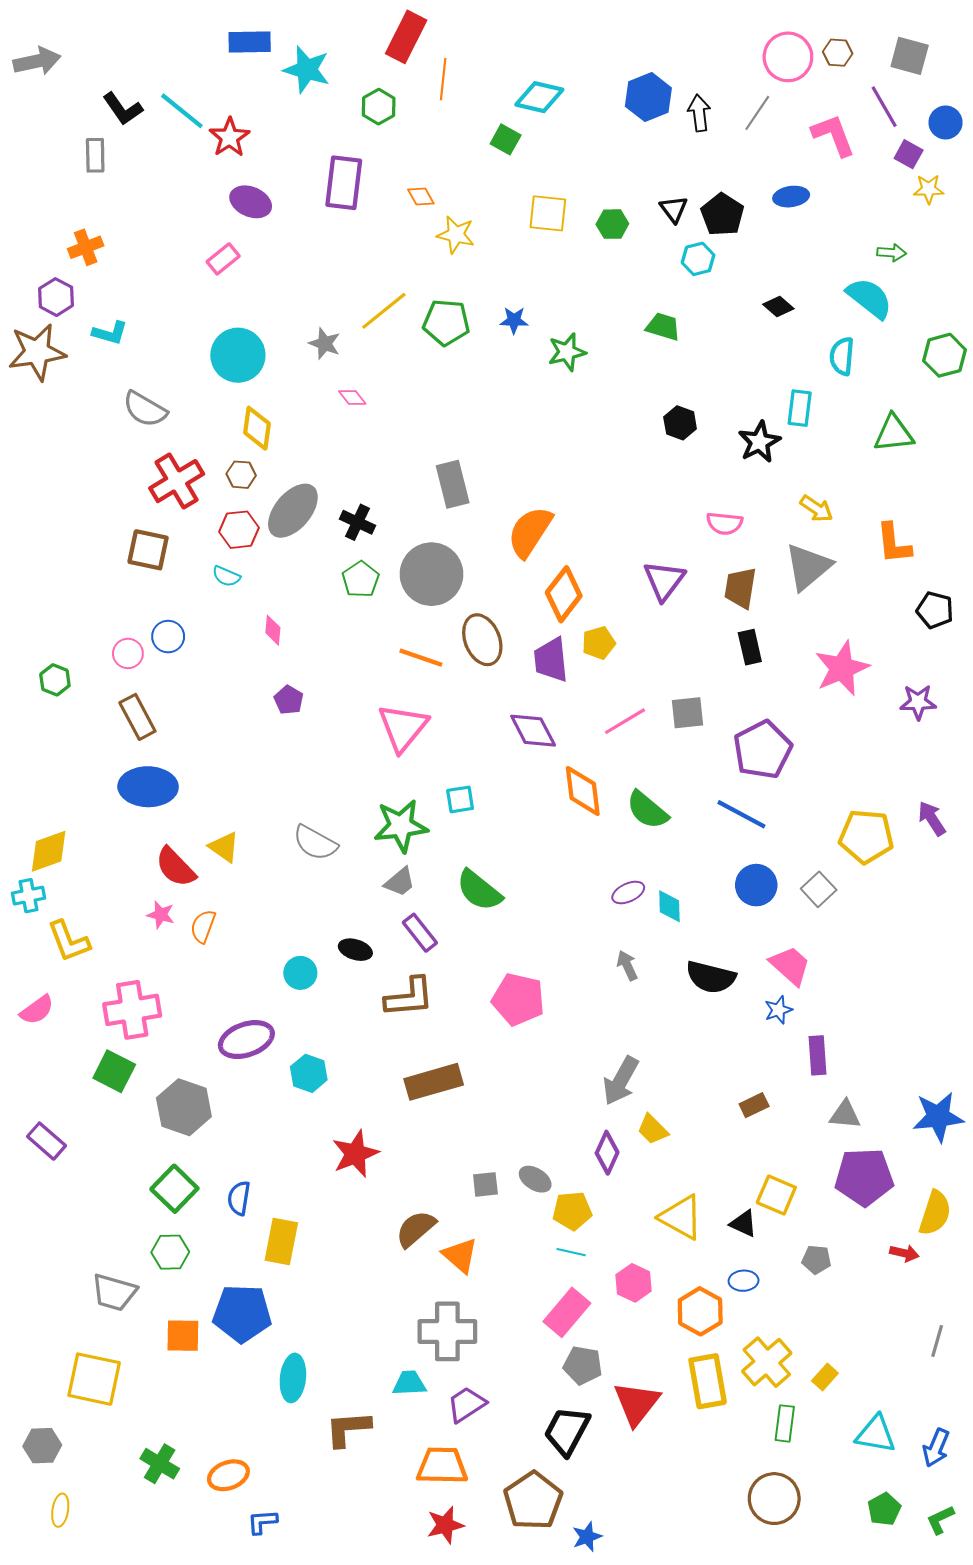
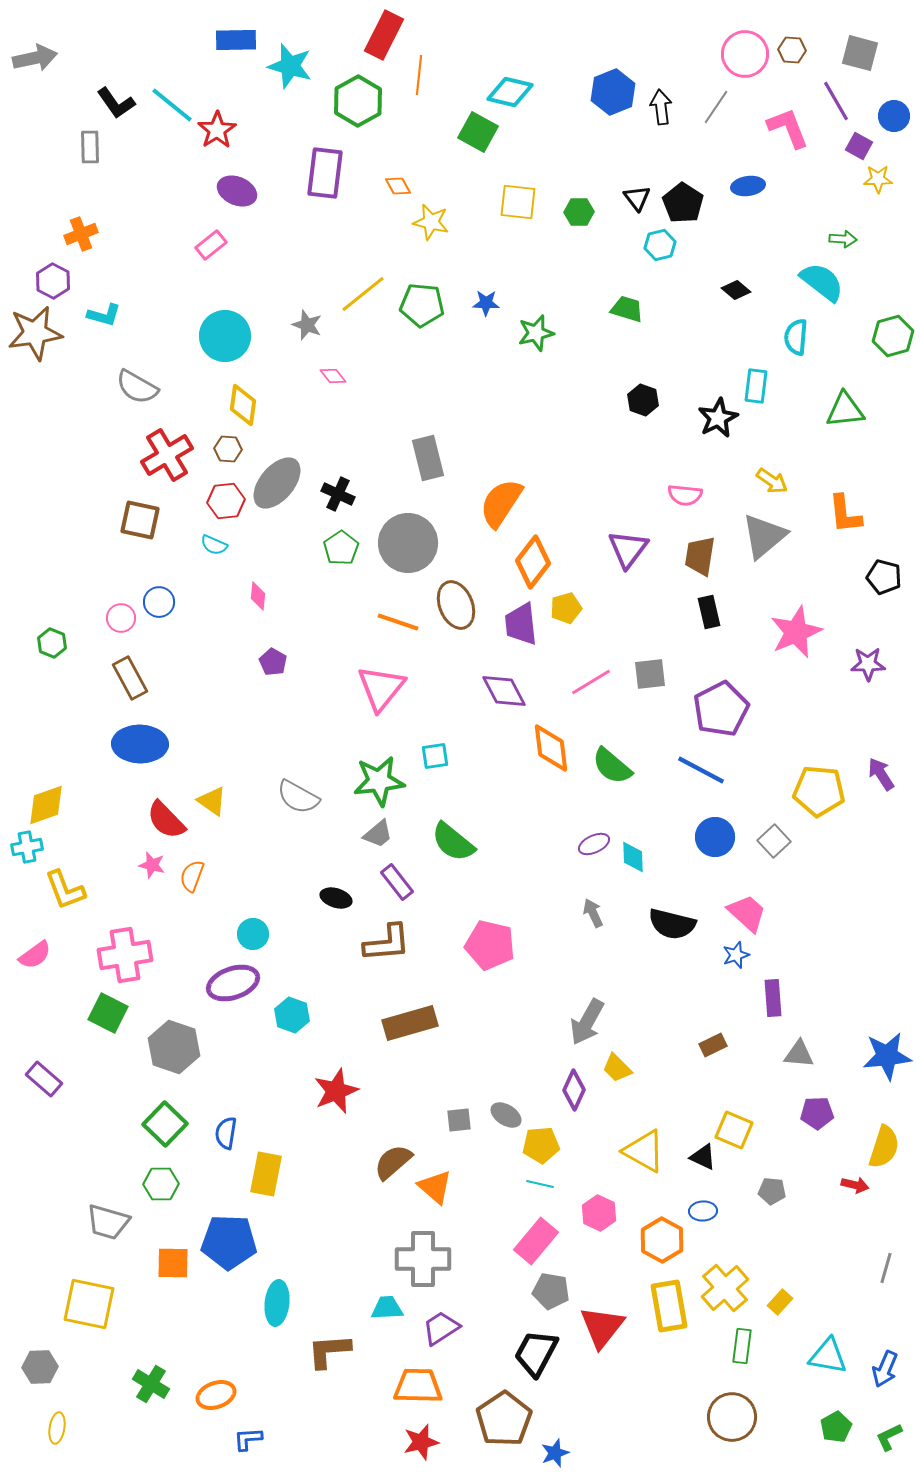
green hexagon: (379, 107) -> (358, 101), size x1.5
green square: (506, 139) -> (478, 132), size x1.4
cyan circle: (300, 973) -> (253, 934), moved
purple pentagon: (864, 1177) -> (817, 1113), size x0.6

